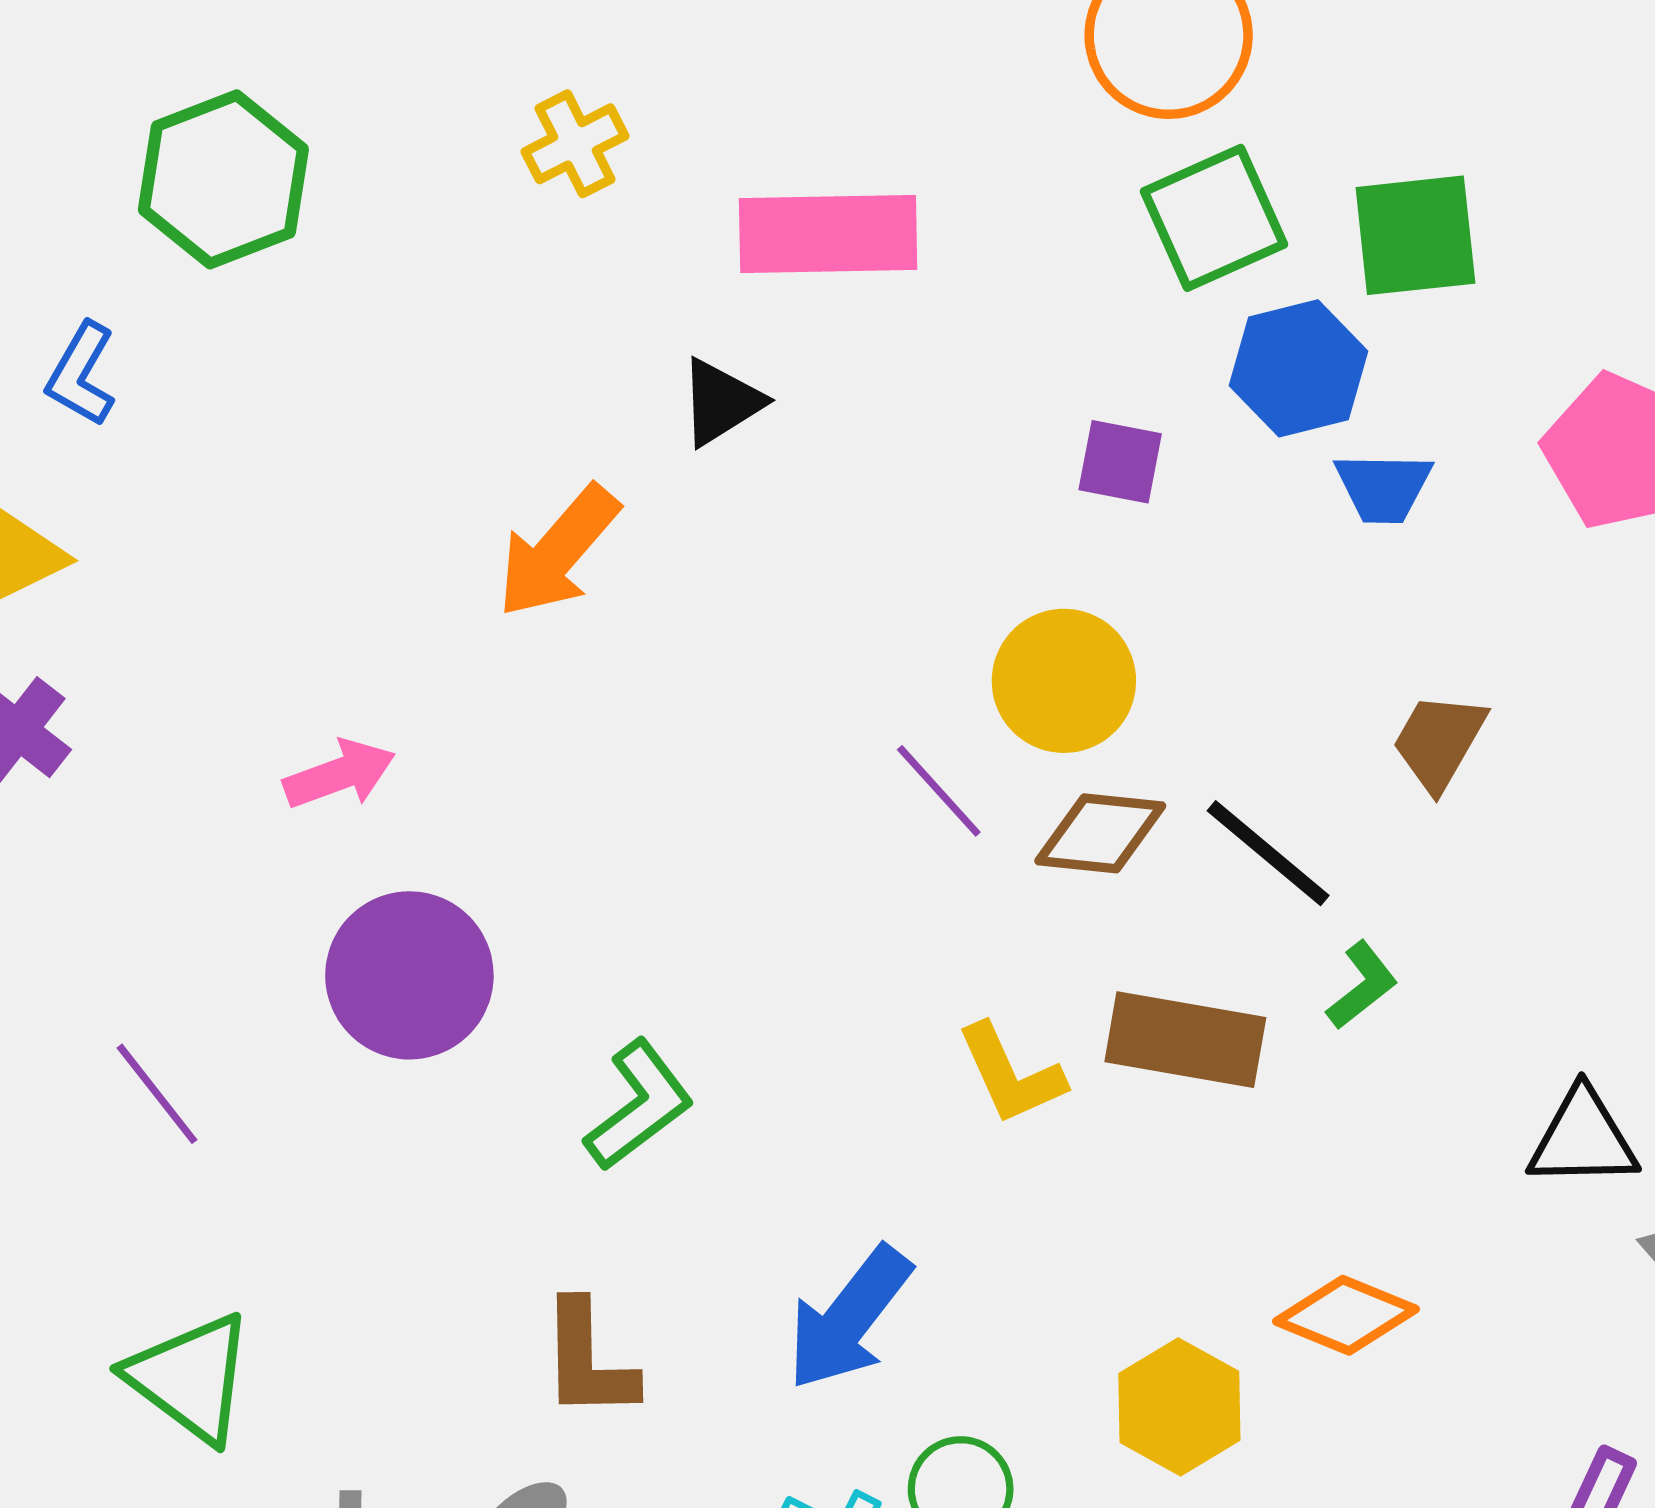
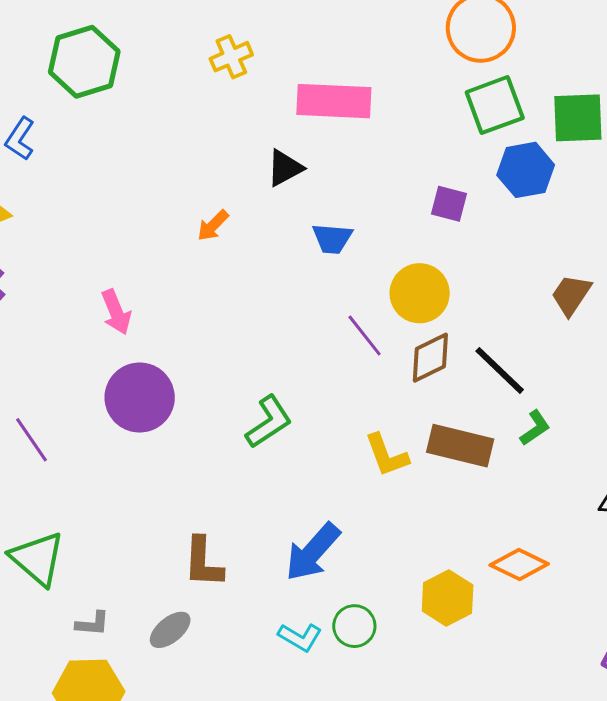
blue trapezoid: (1383, 487) -> (332, 239), moved
orange arrow: (558, 551) -> (213, 226), size x0.6
brown trapezoid: (1439, 742) -> (571, 295), moved
pink arrow: (340, 774) -> (116, 312), turned 84
brown diamond: (1100, 833) -> (430, 358), turned -36
green L-shape: (639, 1105) -> (269, 422), moved

